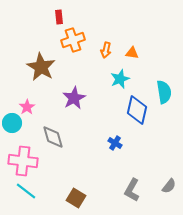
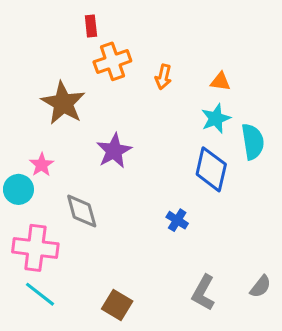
orange triangle: (132, 53) -> (220, 81), moved
cyan star: (120, 79) -> (216, 118), moved

